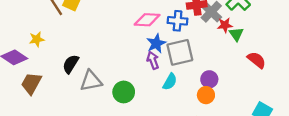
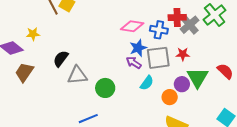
red star: (225, 25) -> (183, 54), moved
green triangle: (236, 34) -> (198, 78), moved, size x1.6
purple arrow: (153, 60) -> (134, 63), turned -42
orange circle: (206, 95) -> (170, 97), moved

